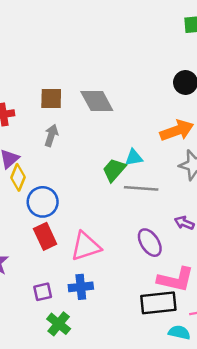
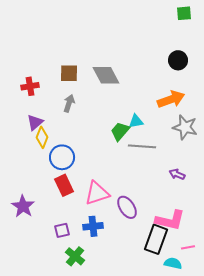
purple ellipse: (150, 243) -> (127, 207), moved
black rectangle: (158, 303) -> (156, 239), turned -64

